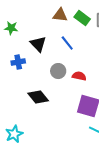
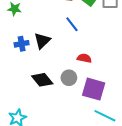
black triangle: (38, 44) -> (42, 41), moved, turned 30
gray circle: (58, 71) -> (69, 78), moved

